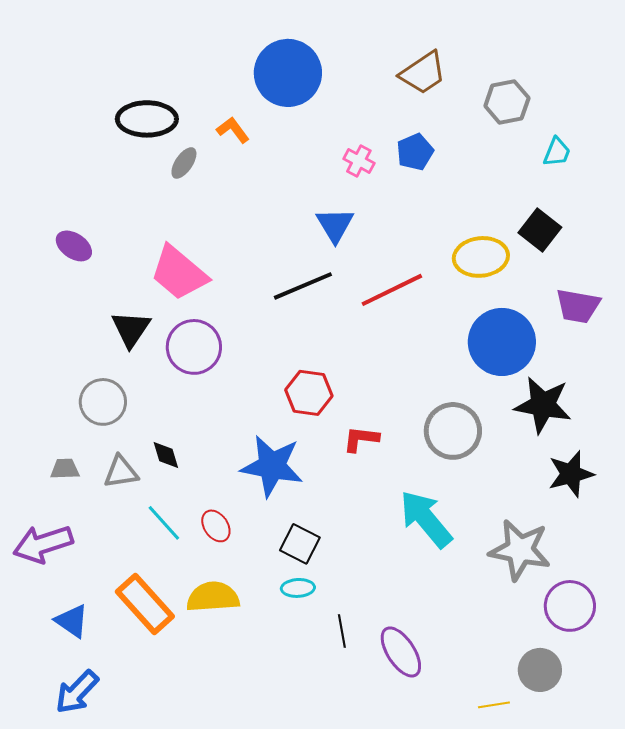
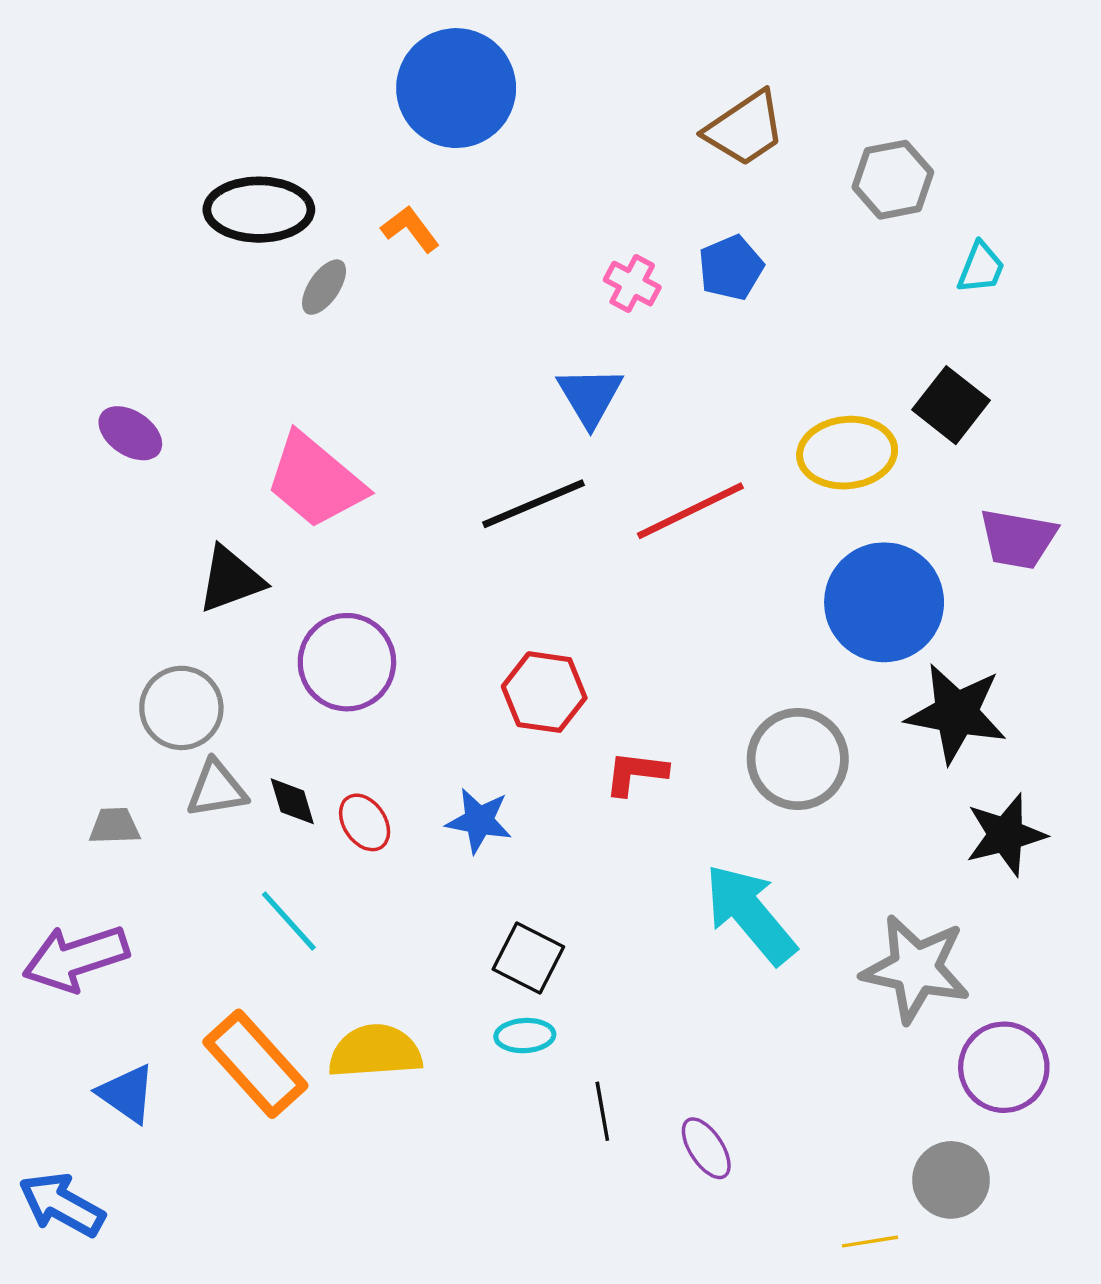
blue circle: (288, 73) -> (456, 88), moved
black triangle: (131, 329) -> (231, 579), turned 36
purple circle: (194, 347) -> (347, 662), moved
blue star: (272, 466) -> (479, 821), size x0.6
gray triangle: (121, 472) -> (217, 789), moved
red ellipse: (216, 526) -> (365, 822), moved
purple ellipse: (401, 652) -> (706, 1148), size x0.7
blue arrow: (77, 692) -> (62, 1205), moved, turned 75

